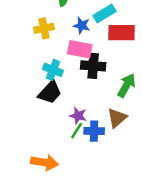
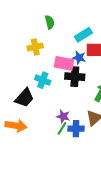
blue star: (82, 25) -> (79, 58), moved
black trapezoid: (50, 92) -> (24, 98), moved
orange arrow: (44, 162) -> (16, 126), moved

